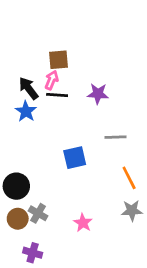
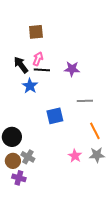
brown square: (58, 60) -> (36, 32), moved
blue star: (26, 111) -> (30, 86), moved
pink star: (83, 223) -> (75, 156), moved
purple cross: (33, 253) -> (19, 178), moved

